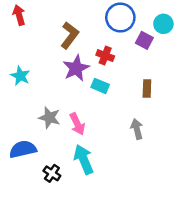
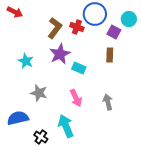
red arrow: (19, 15) -> (15, 12), turned 133
red cross: (105, 56) -> (77, 27), moved
cyan star: (20, 76) -> (26, 61), moved
brown rectangle: (147, 88) -> (110, 55), moved
pink arrow: (77, 124) -> (76, 98), moved

